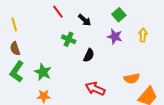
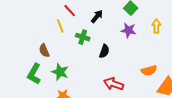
black arrow: (85, 20) -> (97, 16), turned -88
yellow line: (14, 24) -> (60, 26), moved
brown semicircle: (15, 49) -> (44, 51), moved

